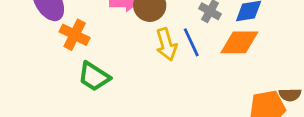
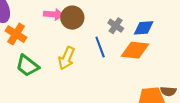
yellow arrow: (166, 44) -> (67, 58), moved, turned 35

